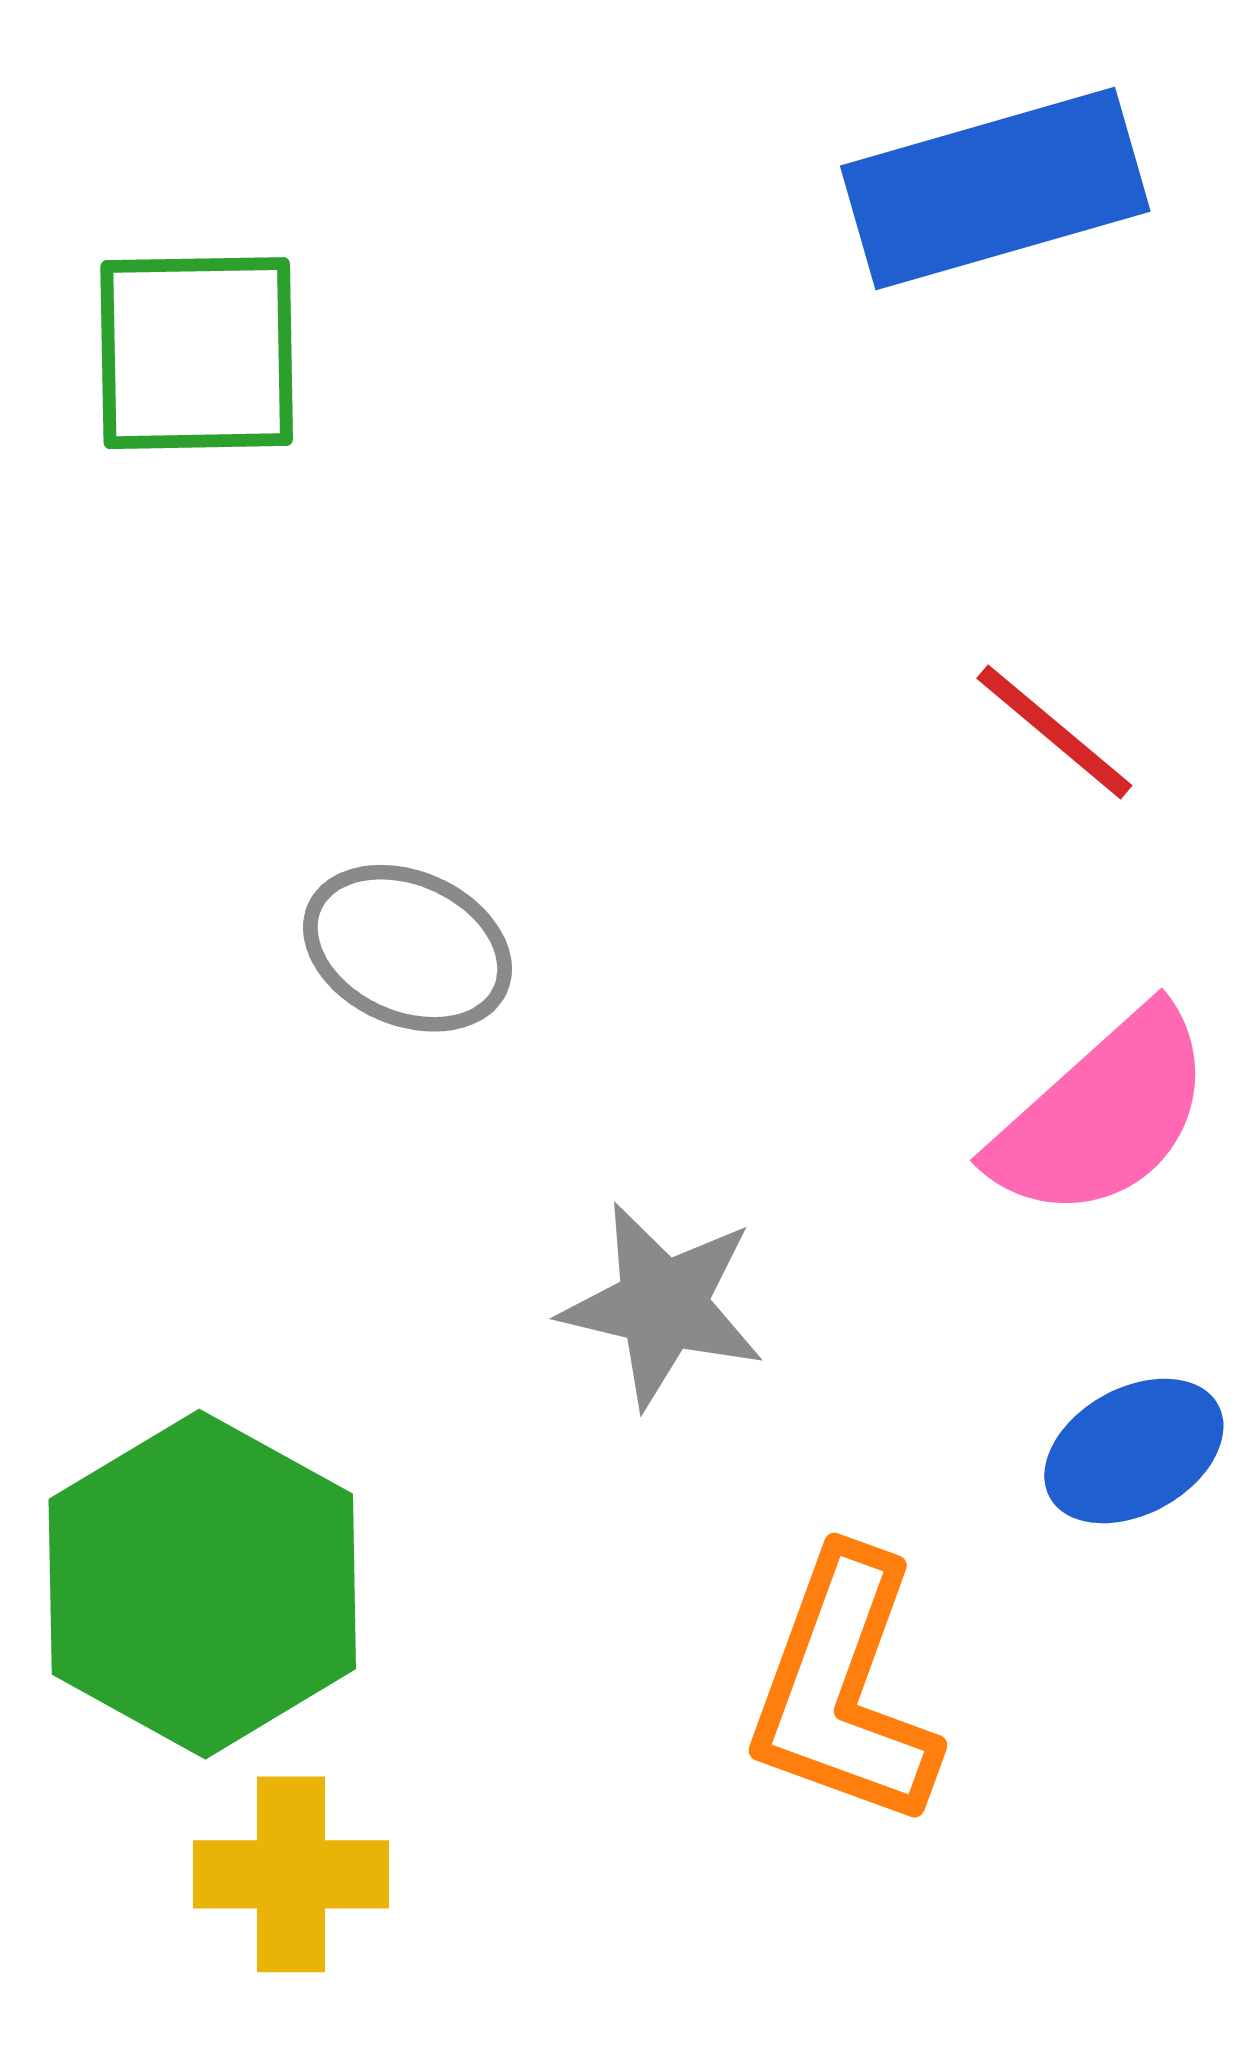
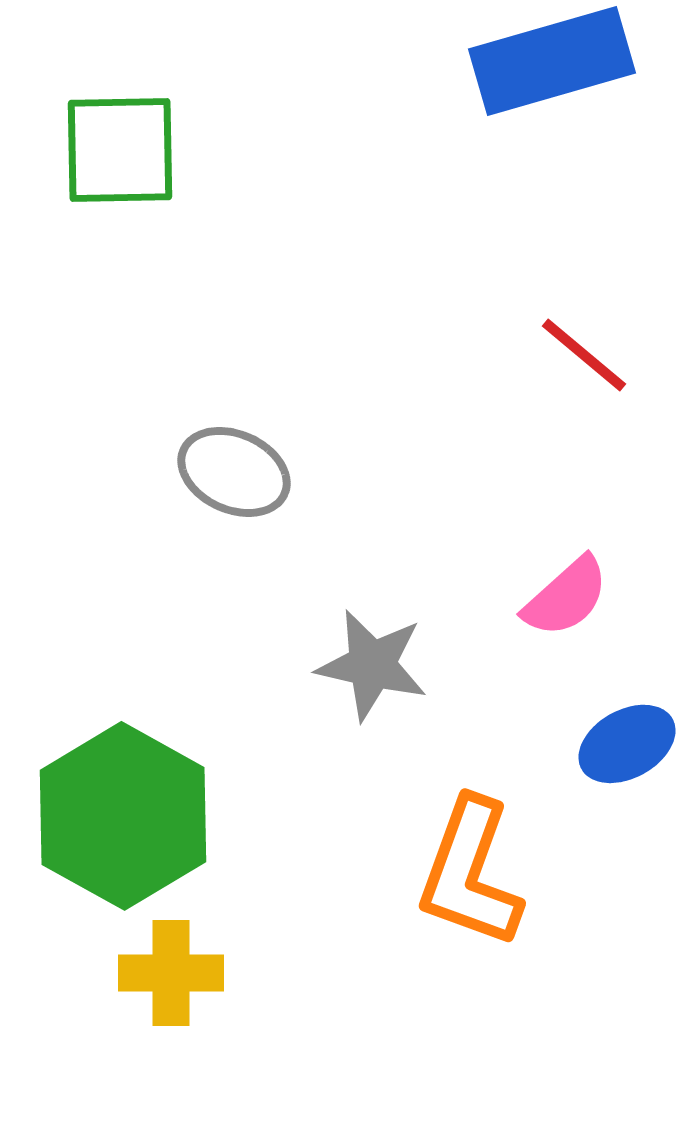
pink semicircle: (1102, 1115) -> (566, 597), moved, size x0.7

